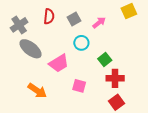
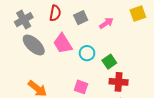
cyan circle: (81, 43) -> (87, 53), moved
pink trapezoid: (59, 63) -> (63, 44), moved, turned 85

